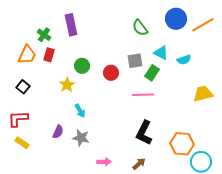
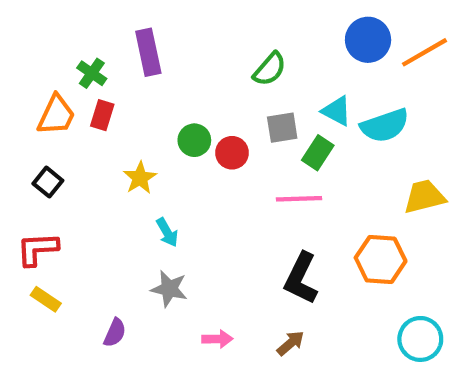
green semicircle: (140, 28) -> (270, 69), moved, turned -102
cyan semicircle: (184, 60) -> (385, 126), size x1.6
green circle: (82, 66) -> (194, 140), moved
purple semicircle: (58, 132) -> (115, 333), moved
orange hexagon: (182, 144) -> (381, 259), moved

